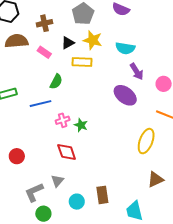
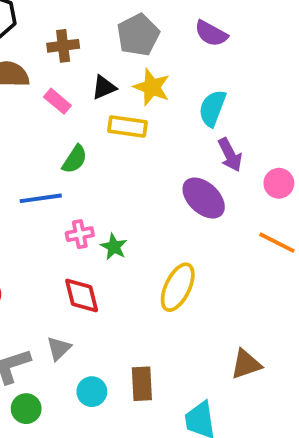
cyan semicircle: (125, 48) -> (212, 108), turned 96
yellow ellipse: (146, 141) -> (178, 287), moved

